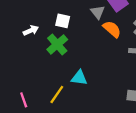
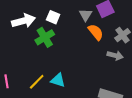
white arrow: (31, 30) -> (23, 21), size x1.6
cyan triangle: (79, 78) -> (58, 80), moved

